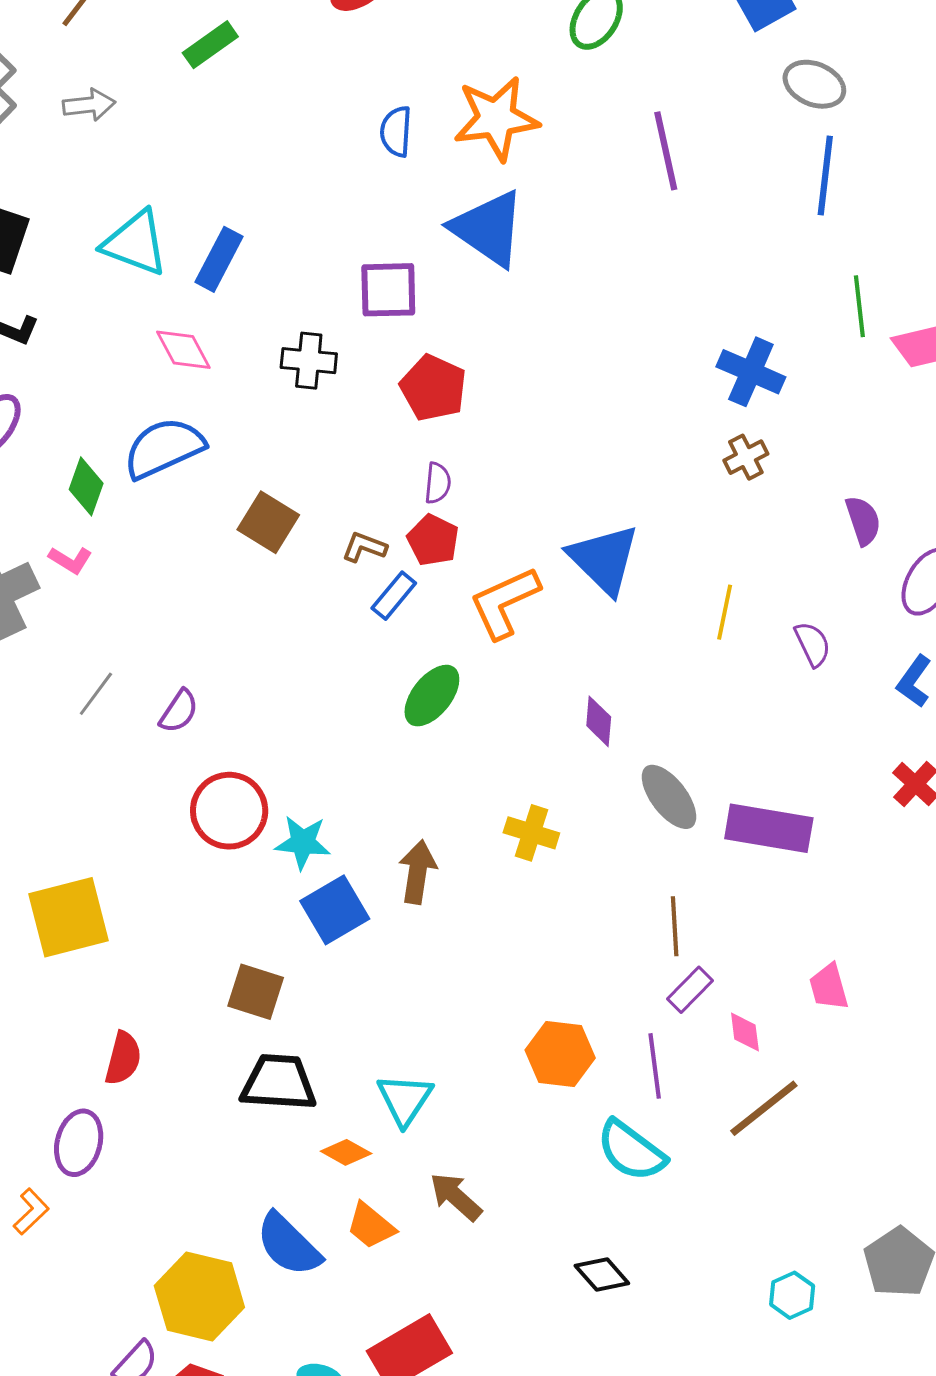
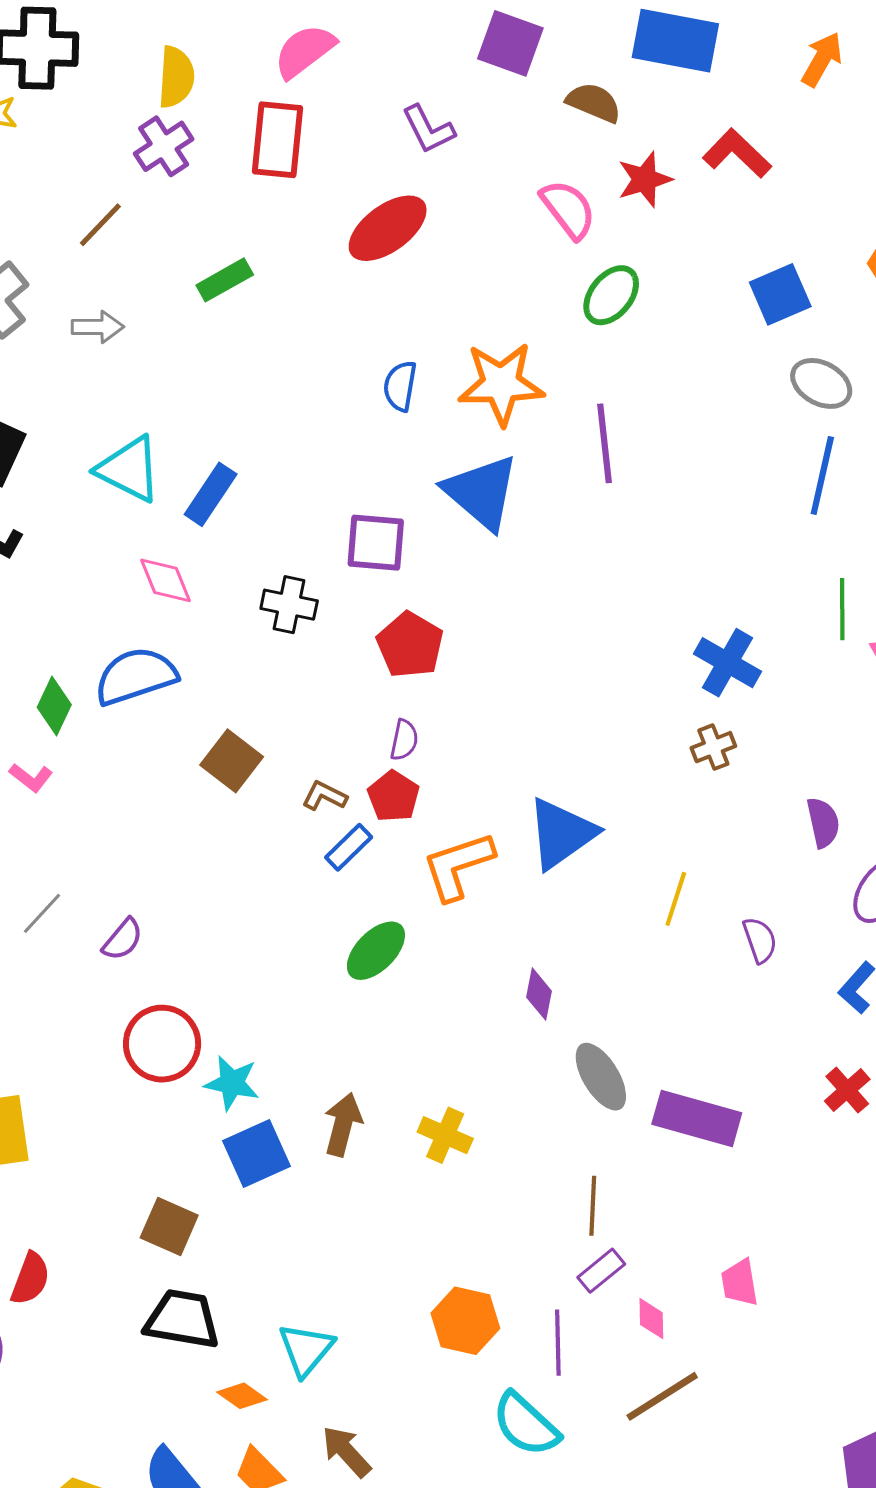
purple line: (666, 151) -> (605, 443), moved
blue triangle: (604, 559) -> (561, 833), turned 34
yellow cross: (531, 833) -> (445, 1135), moved

